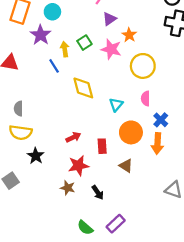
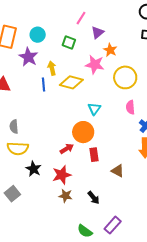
purple triangle: (109, 19) -> (98, 32), moved
green square: (84, 43) -> (69, 43), moved, turned -32
blue line: (54, 66) -> (43, 84), turned 32
yellow diamond: (83, 88) -> (71, 82), moved, turned -55
cyan triangle: (116, 105) -> (94, 109), moved
orange circle: (131, 132) -> (83, 132), moved
red star: (78, 166) -> (62, 175), moved

